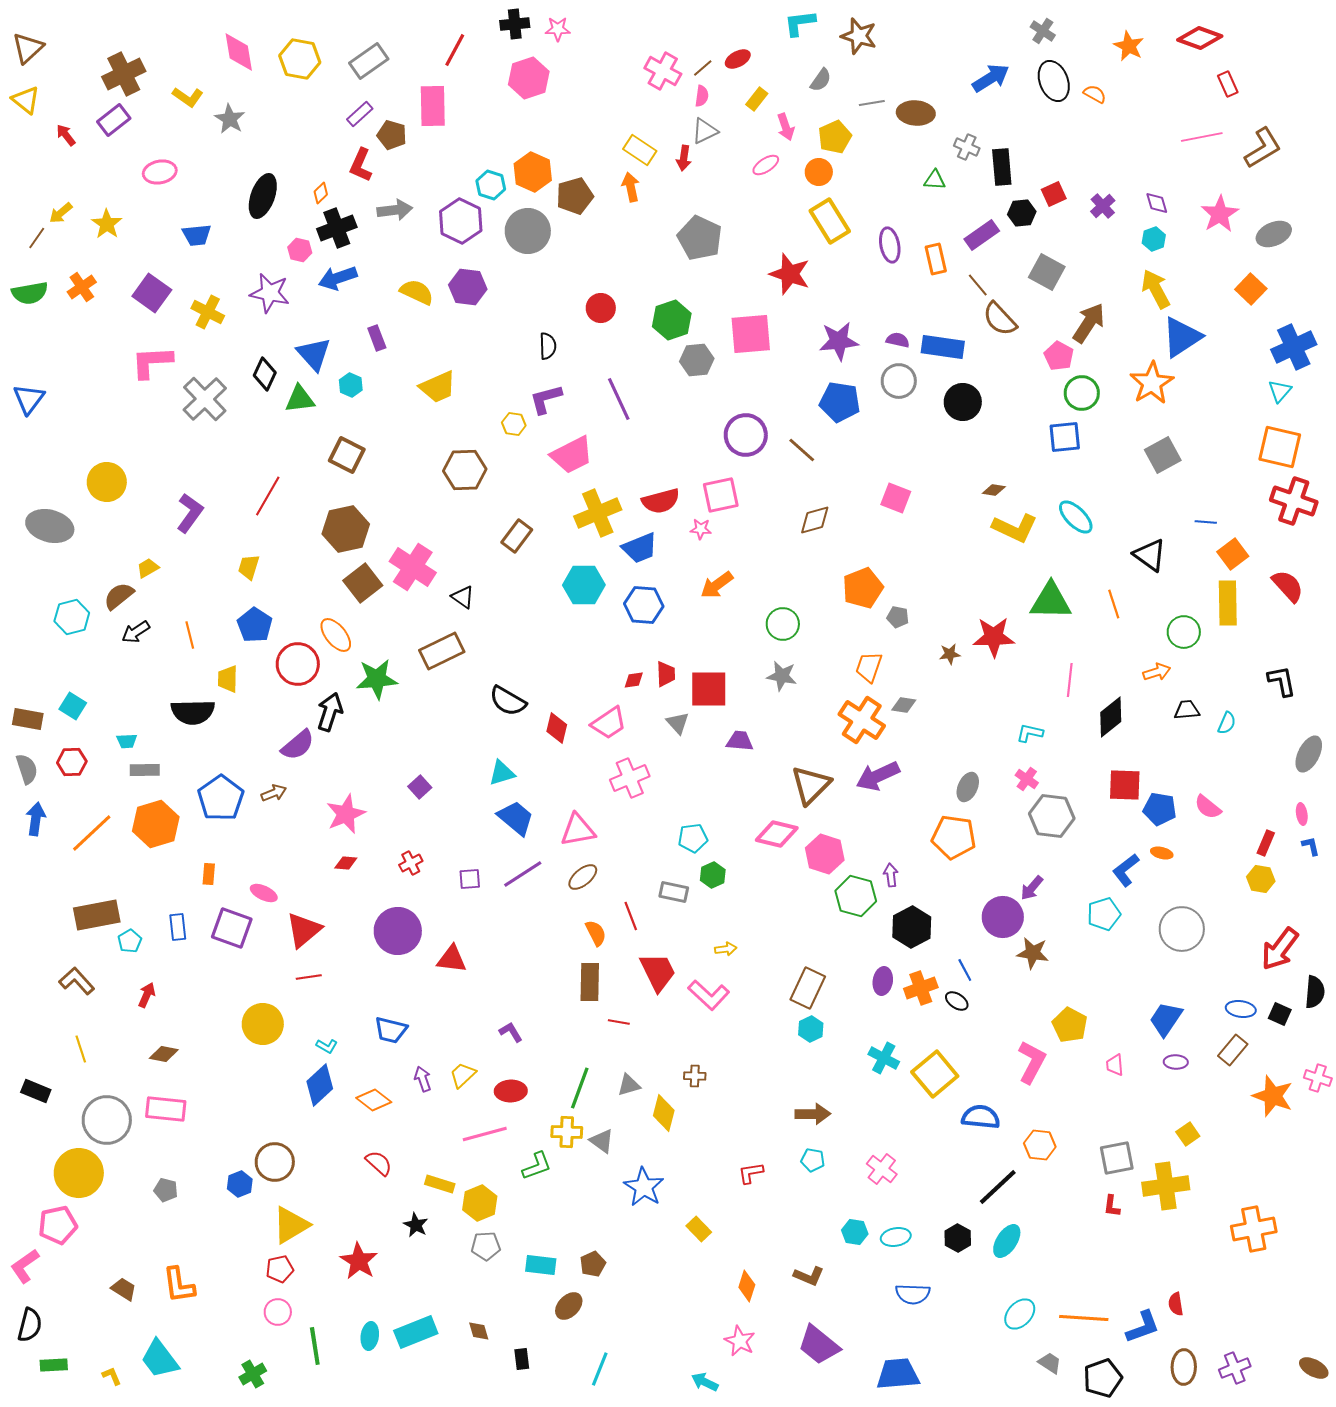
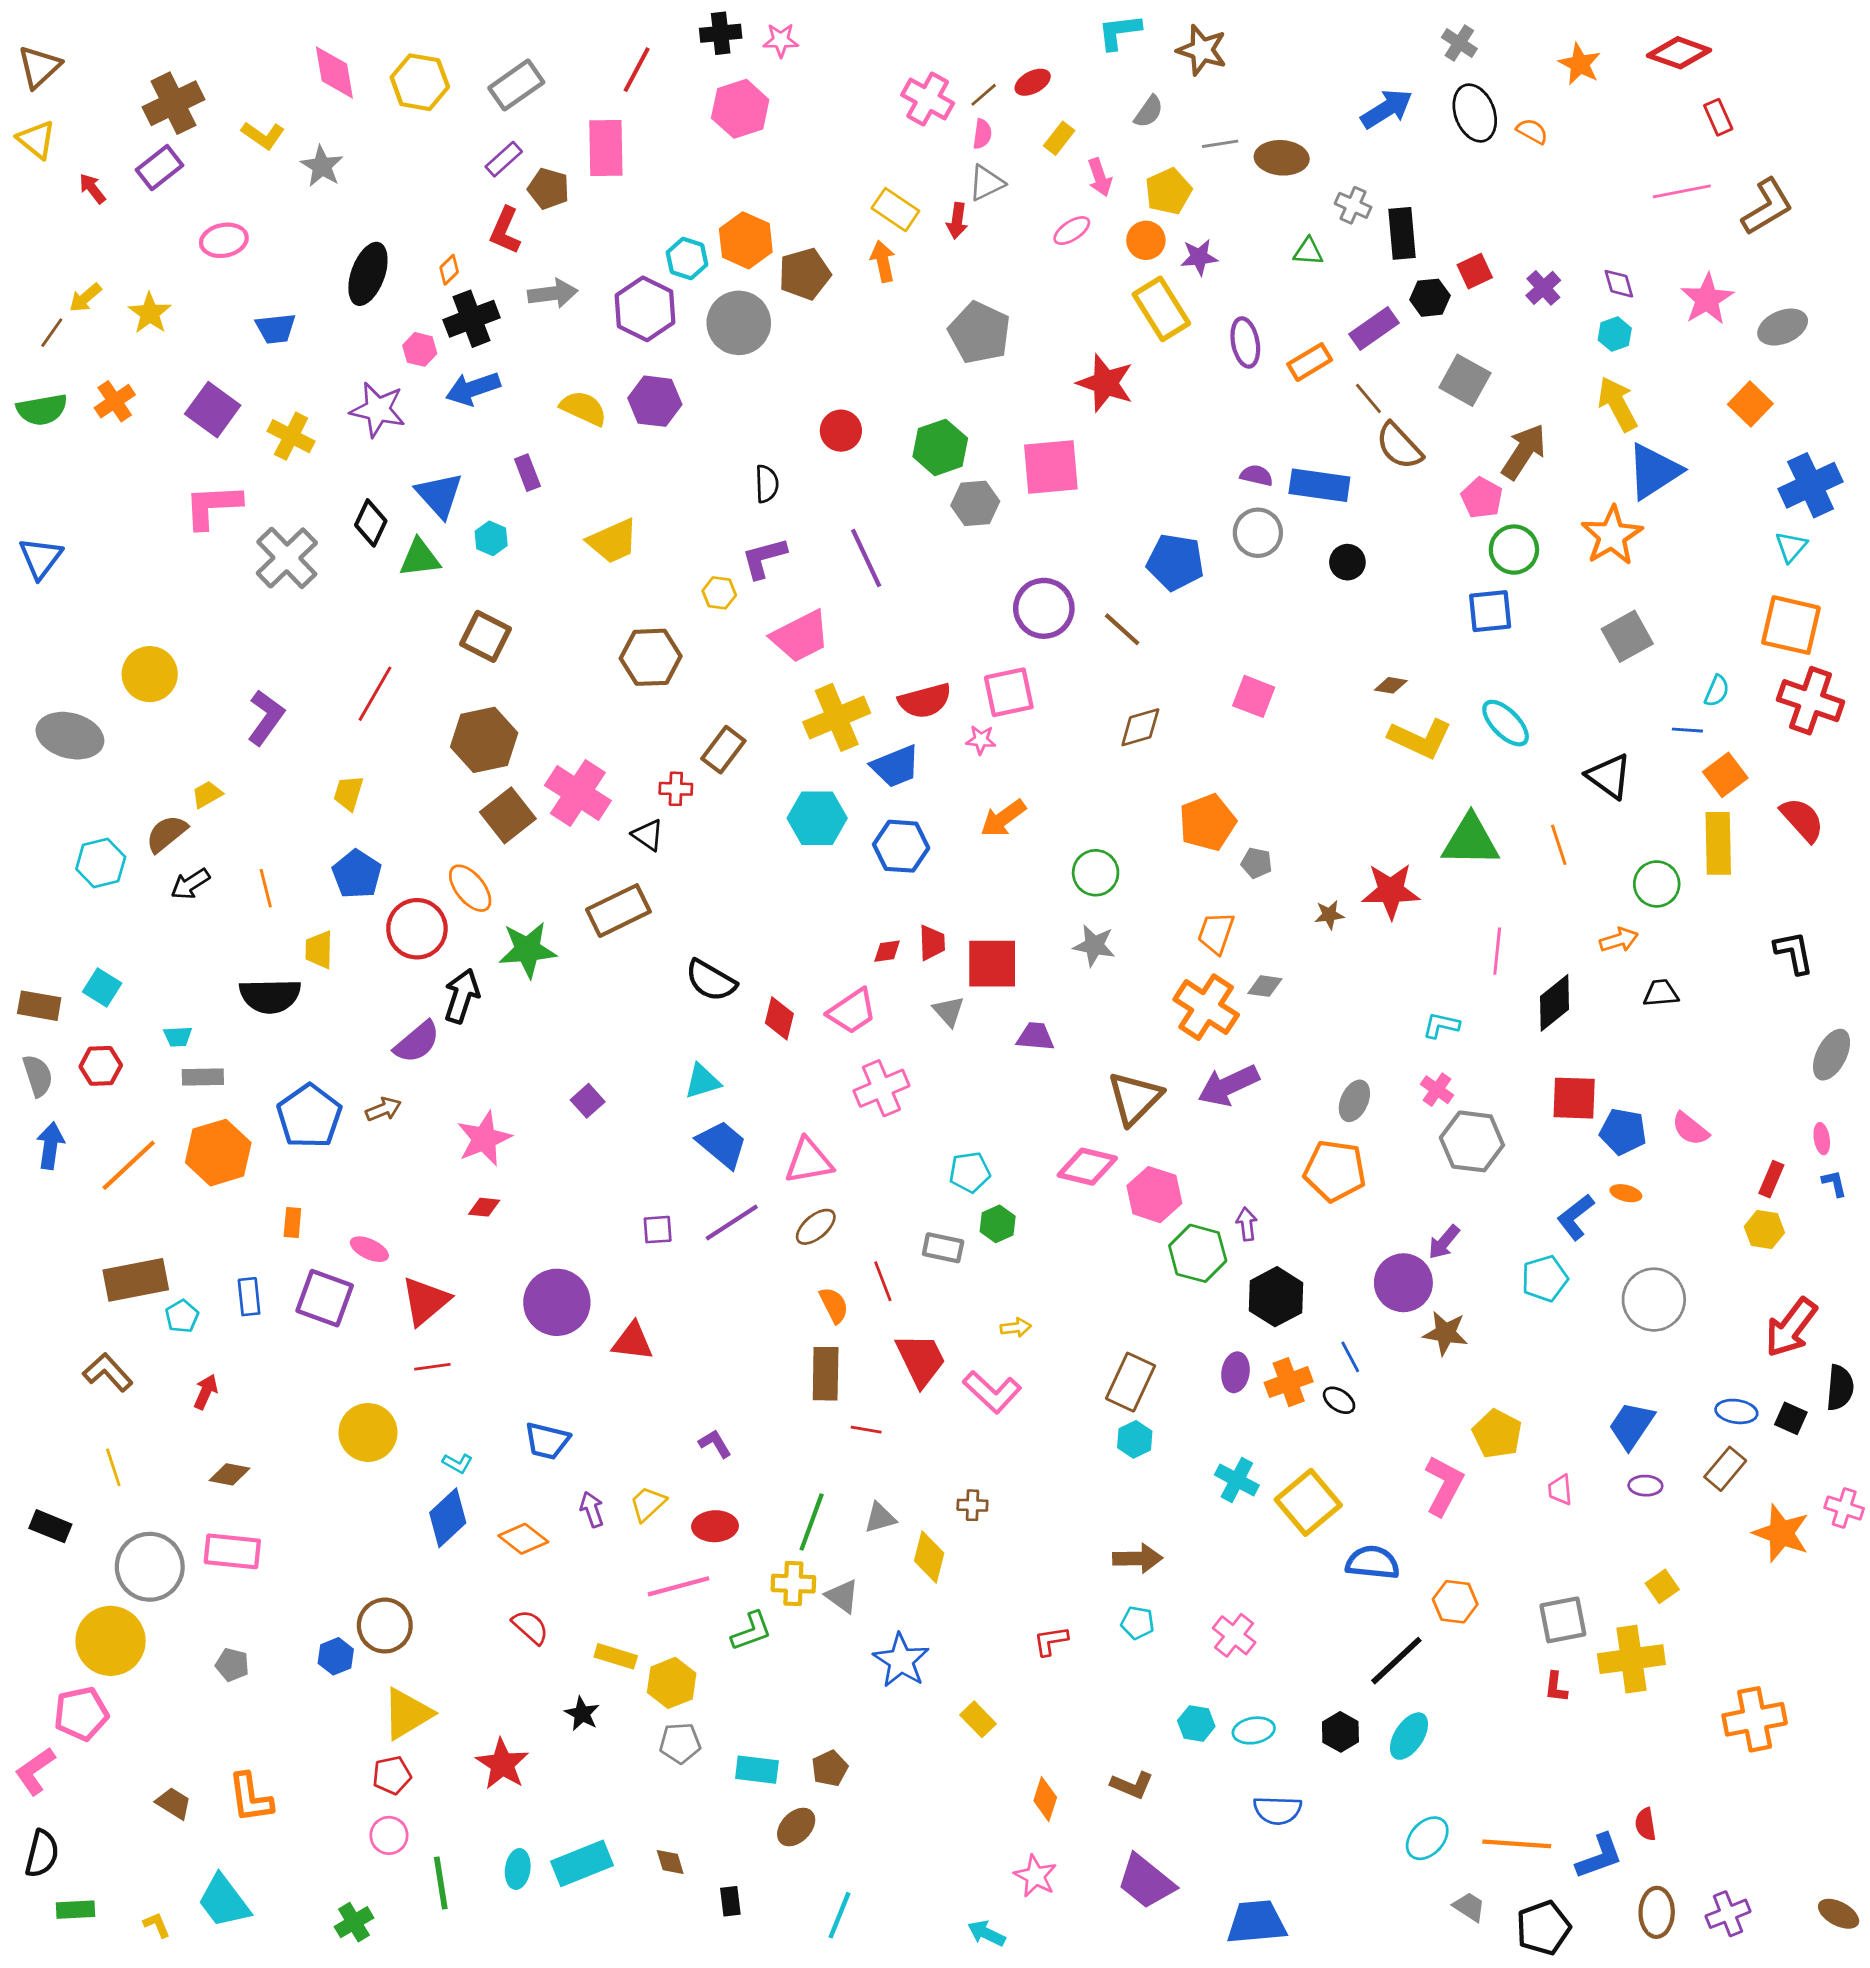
orange rectangle: (936, 259) -> (1310, 362), turned 72
purple star: (839, 341) -> (1199, 257), moved, size x0.7
black circle: (963, 402) -> (1347, 562), size x0.7
cyan semicircle: (1227, 723) -> (1717, 691), moved
red cross: (411, 863) -> (676, 789), moved, turned 30

